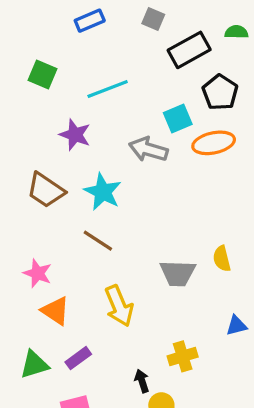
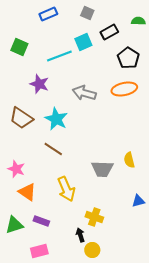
black rectangle: (189, 50) -> (109, 32), size x0.7
cyan square: (178, 118) -> (83, 42), moved
yellow cross: (183, 356) -> (94, 217), moved, turned 36
purple rectangle: (78, 358) -> (41, 221), turned 56

